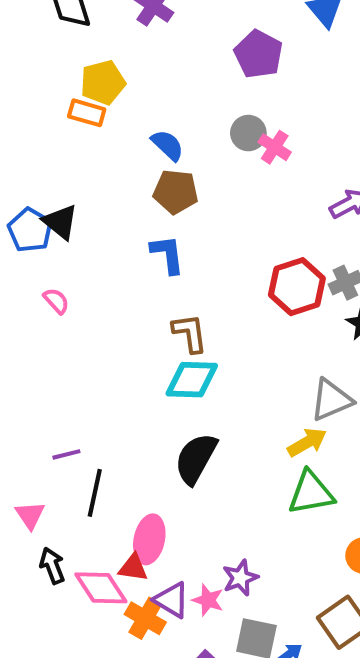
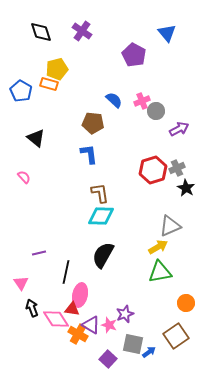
gray circle: (248, 133) -> (156, 111), moved
blue semicircle: (168, 145) -> (114, 100), moved
pink cross: (275, 147) -> (142, 101), turned 35
blue pentagon: (30, 230) -> (21, 91), moved
pink semicircle: (56, 301) -> (24, 177), moved
black line: (95, 493) -> (66, 272), moved

